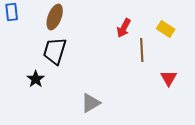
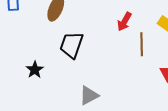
black trapezoid: (55, 51) -> (72, 45), moved

